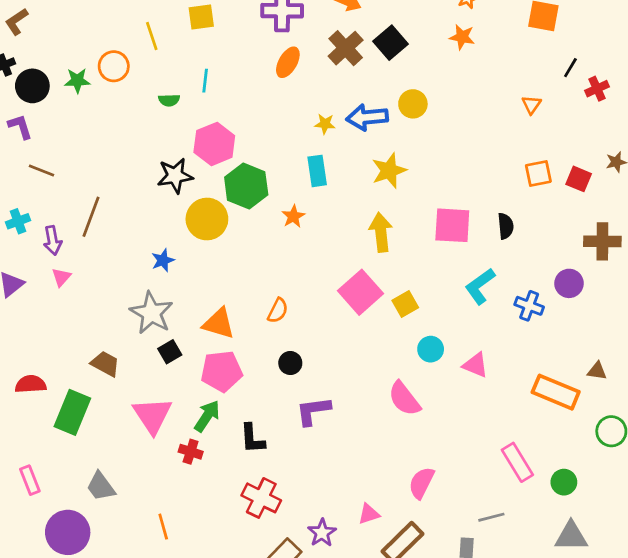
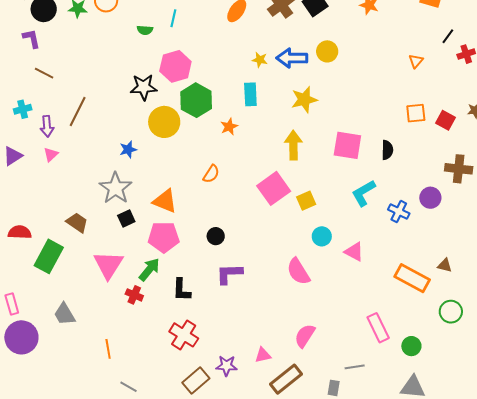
orange semicircle: (278, 311) -> (211, 174), moved
purple circle: (68, 532) -> (21, 337), moved
purple star: (322, 533) -> (226, 366), turned 30

